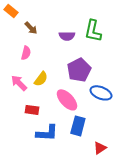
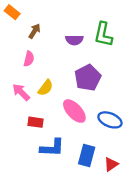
brown arrow: (31, 28) -> (34, 31), turned -104
blue ellipse: (101, 93) -> (110, 120), moved
blue rectangle: (78, 126) -> (87, 155), moved

